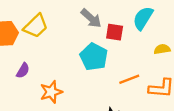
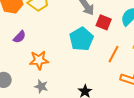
orange line: (129, 79) -> (114, 54), moved, turned -54

